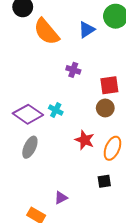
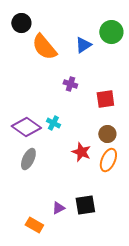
brown circle: (105, 108) -> (107, 134), moved
black square: (104, 181) -> (85, 205), moved, size x1.5

